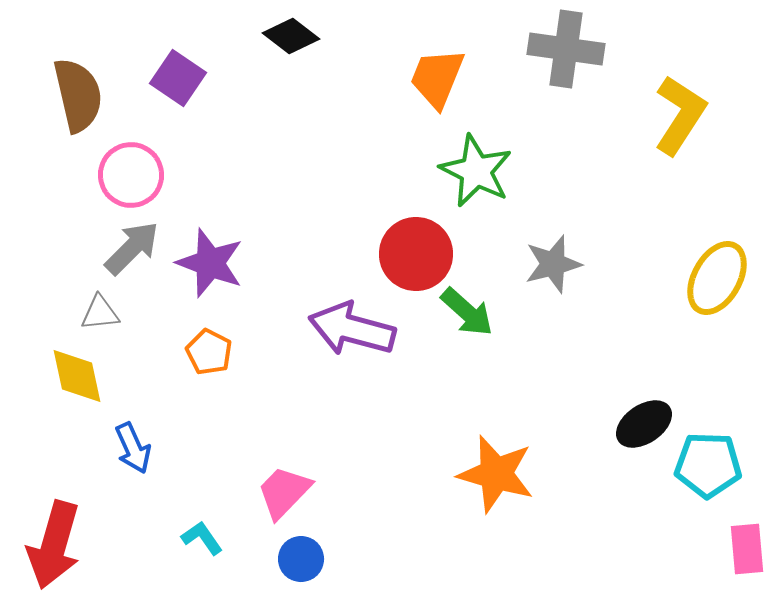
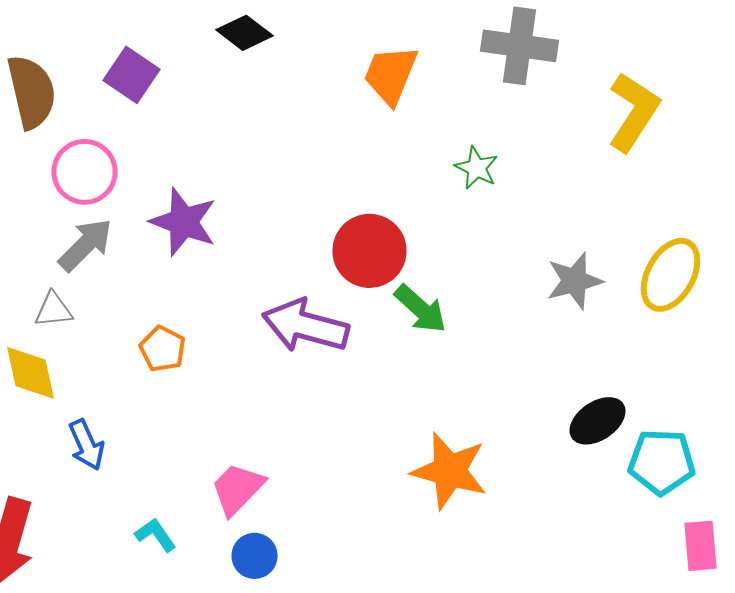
green star: (476, 171) -> (476, 168), moved, size x0.6
purple star: (210, 263) -> (184, 222), moved
gray star: (553, 264) -> (574, 281), moved

